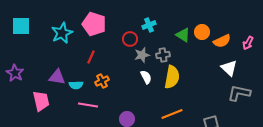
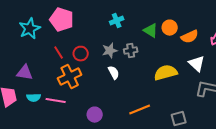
red circle: (130, 39) -> (81, 54), moved
red line: (91, 57) -> (59, 53), turned -56
yellow semicircle: (172, 77) -> (166, 73), moved, turned -115
orange cross: (102, 81) -> (70, 77), size x1.6
cyan semicircle: (76, 85) -> (34, 98), moved

